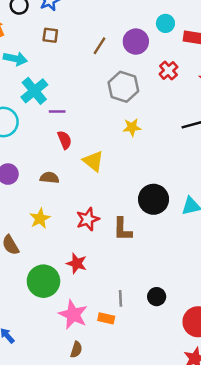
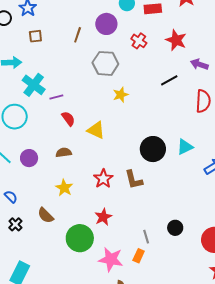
red star: (77, 263) -> (103, 217), turned -30
orange rectangle: (106, 318) -> (139, 256), turned -64

